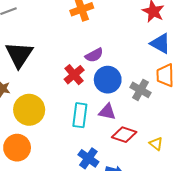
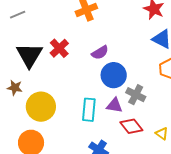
red cross: (74, 75) -> (59, 48), moved
gray cross: (140, 90) -> (136, 95), moved
red diamond: (124, 135) -> (131, 126), turned 35

